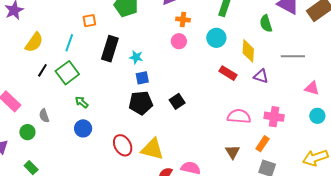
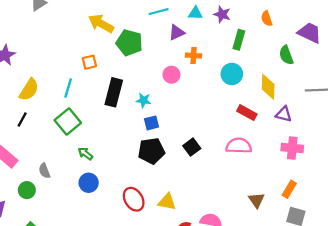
pink circle: (179, 41) -> (171, 75), moved
black line: (42, 70) -> (22, 120), moved
pink semicircle: (239, 116) -> (239, 146), moved
pink cross: (274, 117) -> (292, 148), moved
yellow triangle: (152, 149) -> (167, 202), size x0.7

